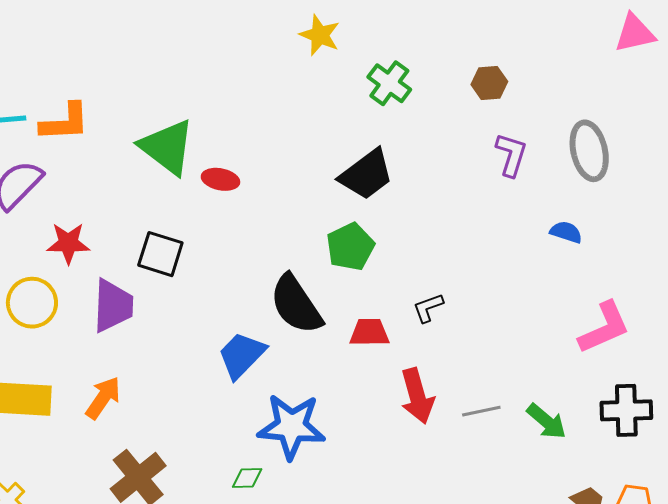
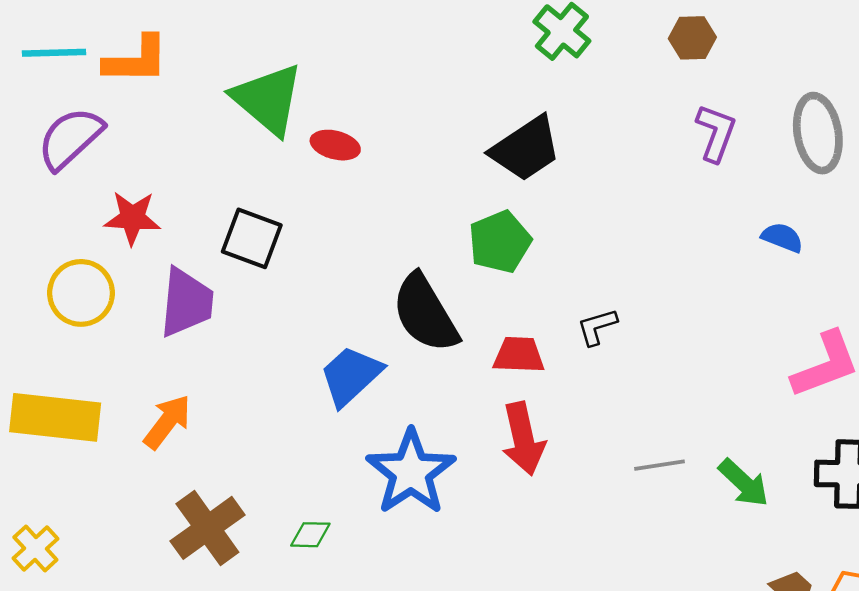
red arrow: (417, 396) -> (523, 439), moved
blue star: (292, 426) -> (411, 472), turned 30
green diamond: (247, 478) -> (310, 535), moved

